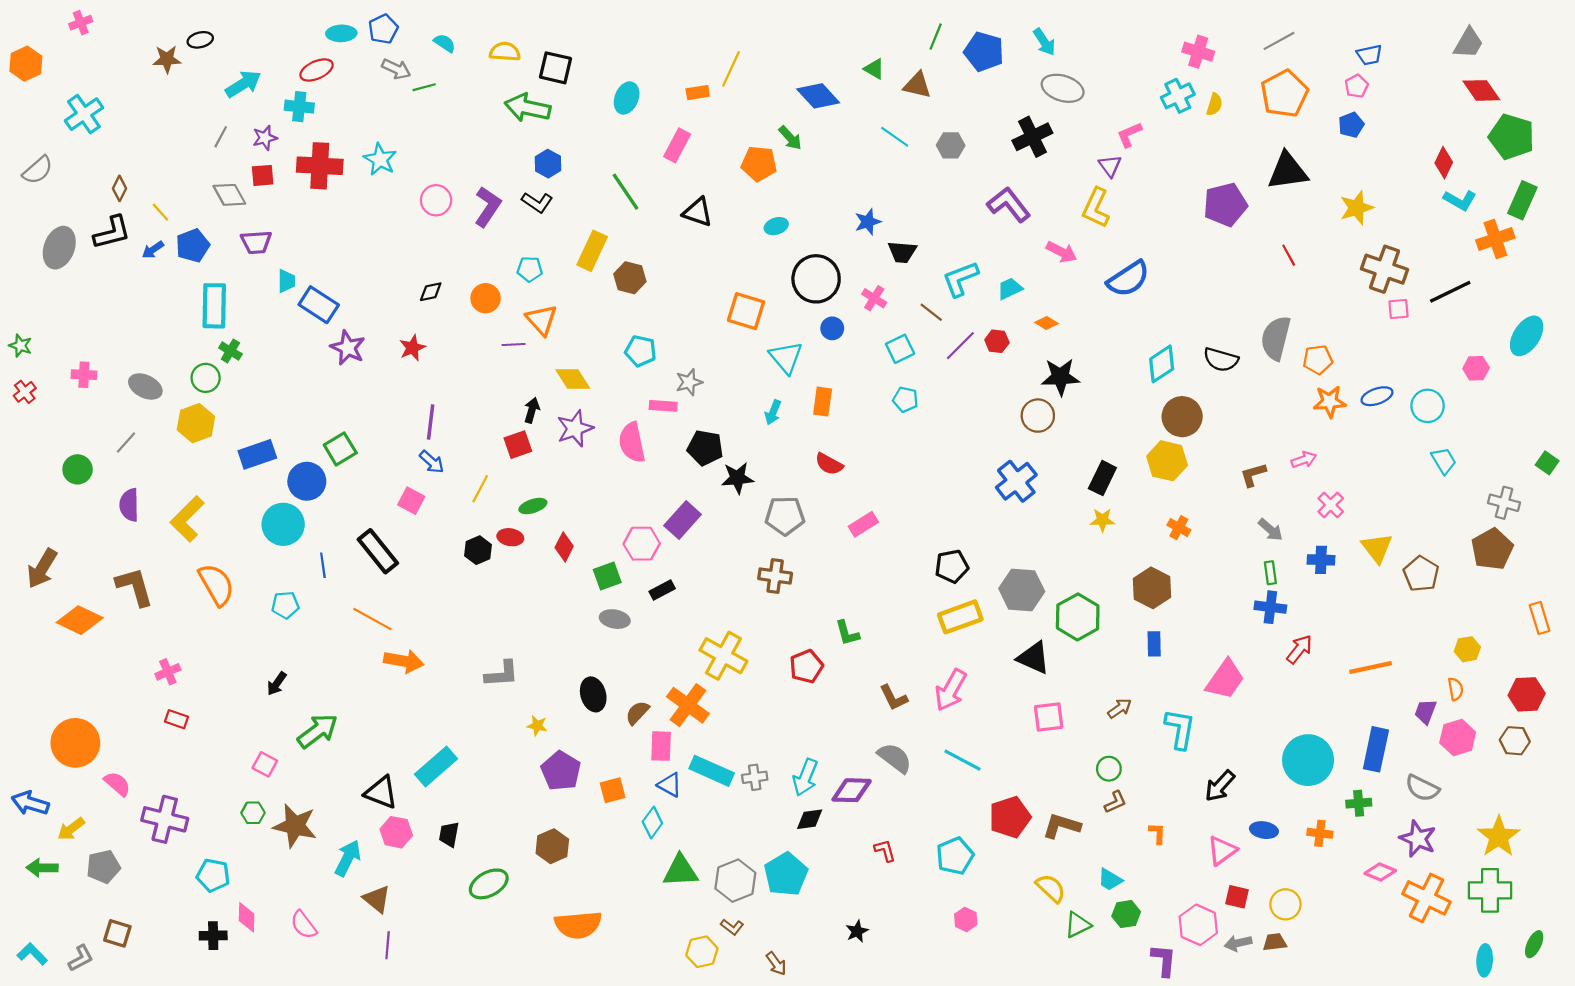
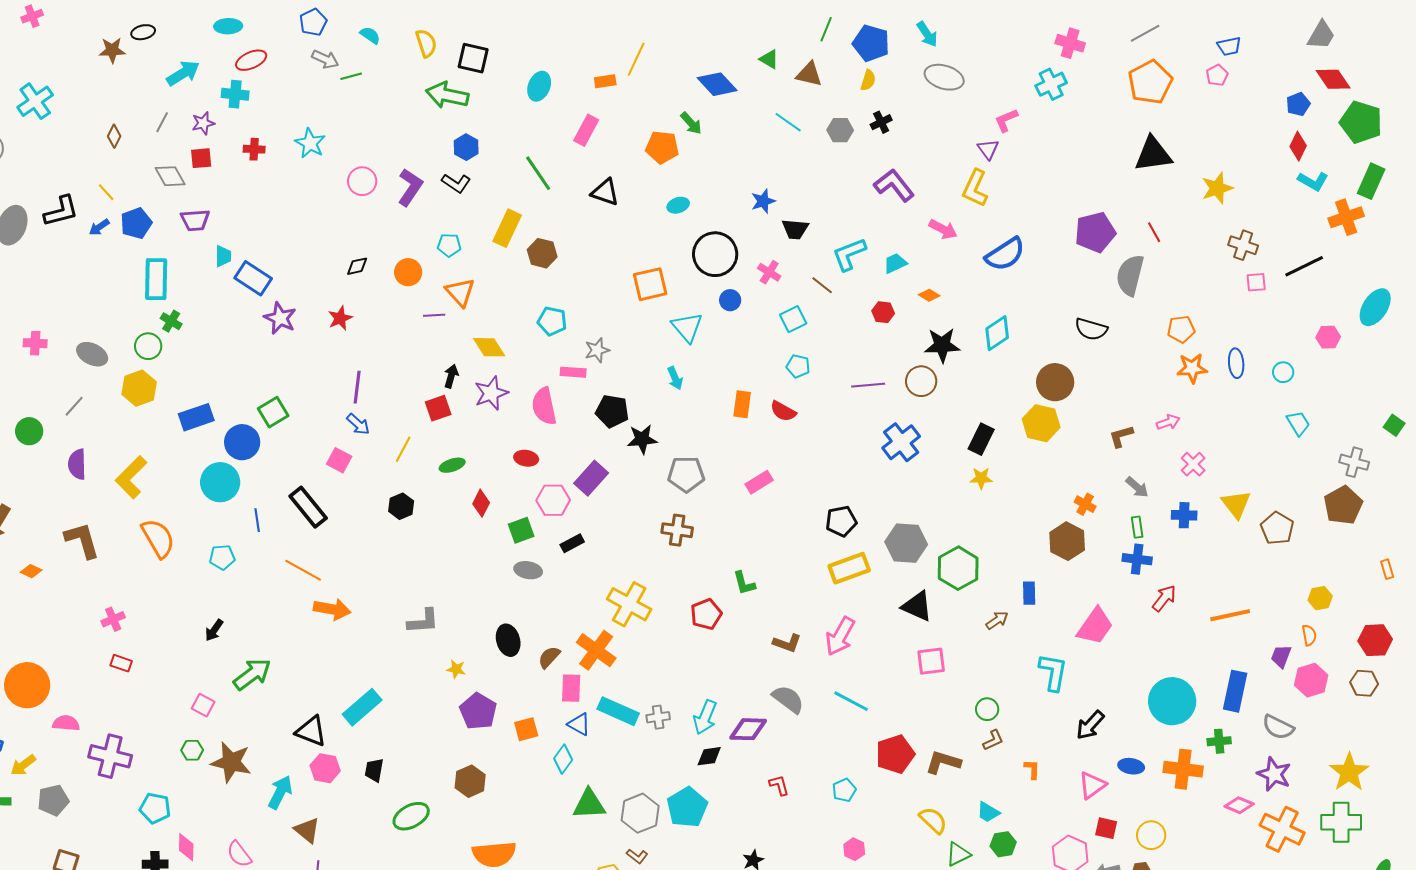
cyan ellipse: (341, 33) -> (228, 26), moved
yellow semicircle: (505, 52) -> (426, 43), turned 68
yellow semicircle: (1214, 104) -> (868, 80), moved
blue pentagon: (1351, 125) -> (1298, 104), moved
black cross: (1032, 137) -> (881, 122), moved, size x0.6
red cross: (320, 166) -> (254, 149), size x0.5
brown diamond: (120, 188) -> (114, 136), moved
purple pentagon: (1225, 205) -> (1095, 232), moved
brown cross: (1385, 269) -> (1243, 245), size x0.7
orange square: (746, 311) -> (650, 284), turned -30
gray semicircle: (1276, 338) -> (1130, 275), moved
purple line: (960, 346) -> (868, 385), moved, turned 40
cyan diamond: (1162, 364) -> (997, 333), moved
blue ellipse: (1377, 396) -> (1236, 363), turned -76
orange rectangle: (823, 402) -> (742, 404), moved
cyan circle: (1428, 406) -> (1283, 372), size x0.7
cyan arrow: (773, 412) -> (675, 378), turned -45
red semicircle: (829, 464) -> (783, 411), moved
orange cross: (1179, 528) -> (1085, 504), moved
red ellipse: (510, 537) -> (526, 458), moved
brown hexagon: (1152, 588) -> (1067, 541), moved
orange rectangle: (1540, 618) -> (1387, 569), size x0.7
orange diamond: (80, 620) -> (31, 571), size x0.5
brown L-shape: (894, 698) -> (787, 643), turned -44
brown arrow: (1120, 708) -> (997, 620), moved
pink semicircle: (117, 784) -> (66, 723), turned -36
orange cross: (1320, 833) -> (1183, 769), size x1.6
cyan pentagon: (955, 856) -> (844, 790), size x0.7

